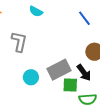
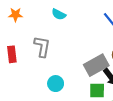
gray rectangle: (59, 70) -> (96, 65), moved

